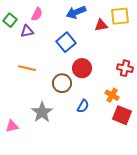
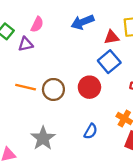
blue square: (66, 42) -> (109, 62), moved
brown circle: (62, 83) -> (53, 89), moved

